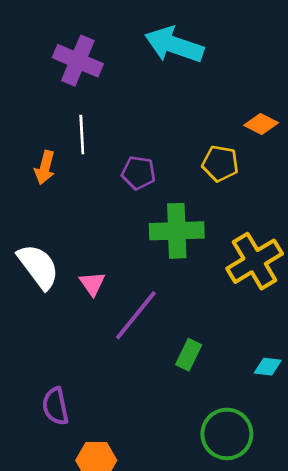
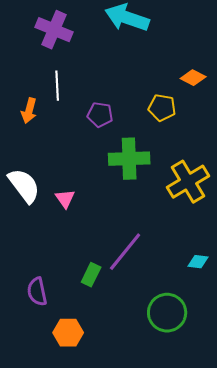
purple line: (136, 315) -> (125, 252), moved
green rectangle: (189, 355) -> (91, 275), moved

